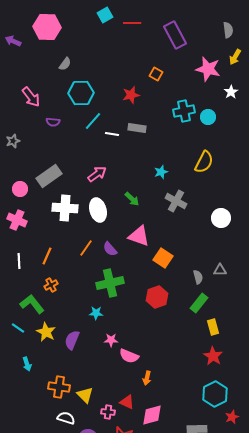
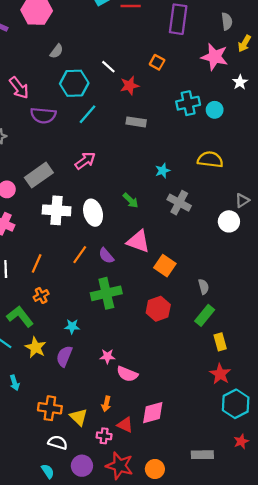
gray semicircle: (228, 30) -> (227, 21), moved
purple rectangle: (175, 35) -> (178, 19), turned 36
purple semicircle: (53, 122) -> (43, 115), size x1.6
white line: (112, 134) -> (108, 67), moved, turned 32
yellow semicircle: (204, 162) -> (210, 160), turned -110
pink arrow: (97, 174) -> (85, 161), moved
gray triangle: (220, 270) -> (242, 200), moved, turned -32
cyan star: (96, 313) -> (72, 326), moved
orange arrow: (147, 378) -> (106, 404), moved
cyan hexagon: (215, 394) -> (236, 404), moved
pink diamond: (152, 415) -> (153, 413), moved

